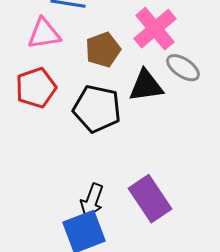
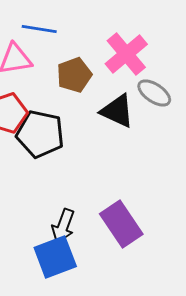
black triangle: (146, 86) -> (117, 111), turned 33
black pentagon: (97, 109) -> (40, 134), moved

